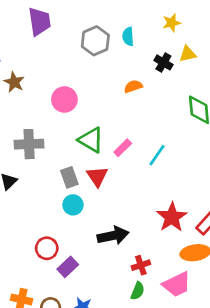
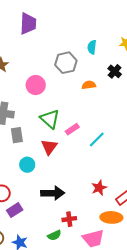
gray hexagon: (95, 41) -> (66, 63), moved
gray rectangle: (69, 177) -> (17, 135), moved
red star: (172, 217) -> (99, 188), size x0.7
green semicircle: (138, 291) -> (54, 235), moved, turned 32

